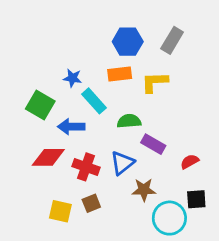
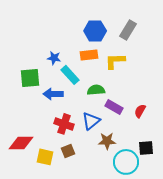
green square: (40, 105) -> (30, 78), turned -35
red diamond: (48, 157) -> (21, 143), moved
red semicircle: (190, 162) -> (140, 111), moved, turned -32

